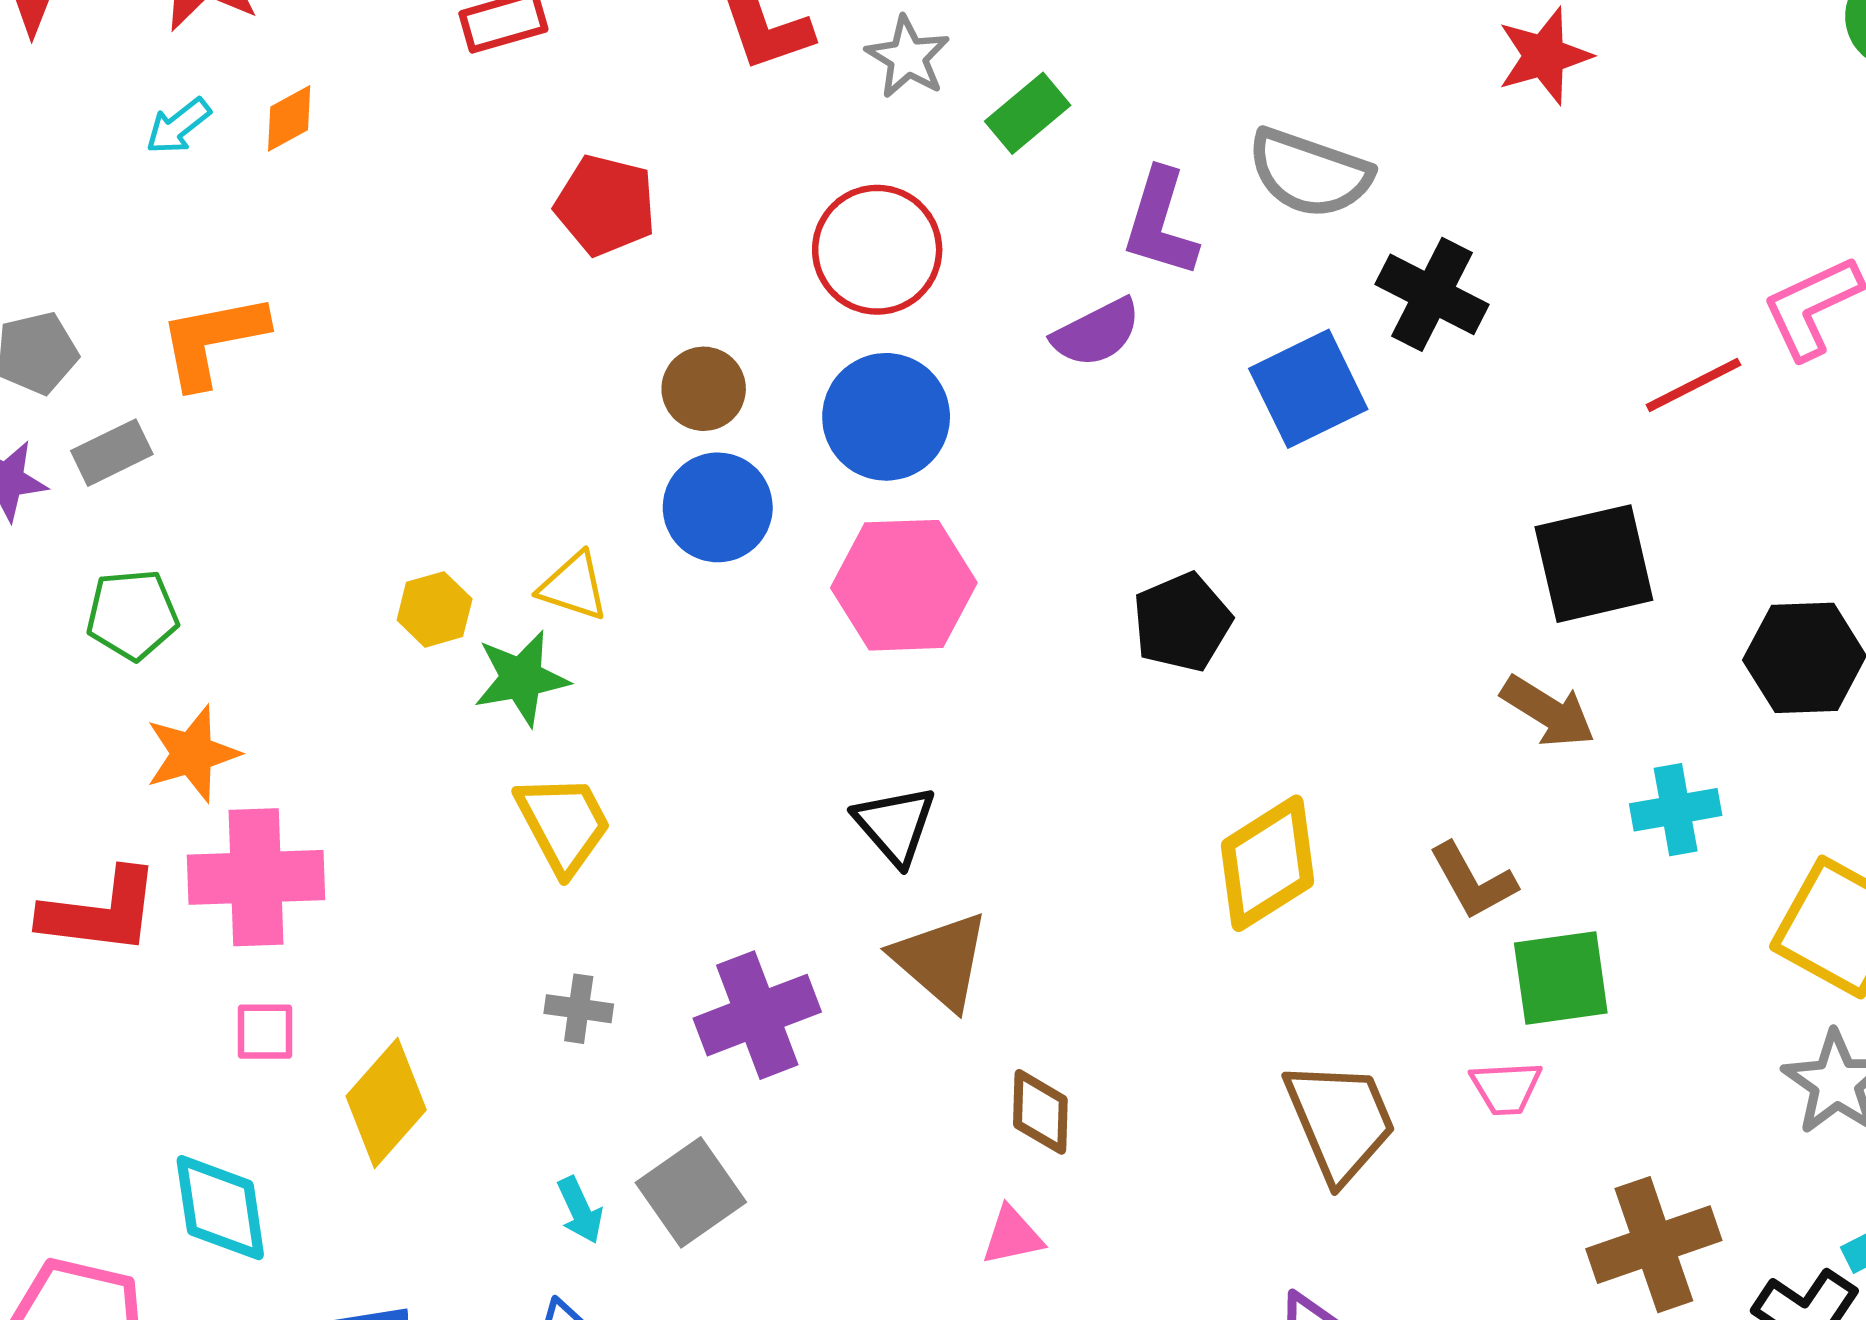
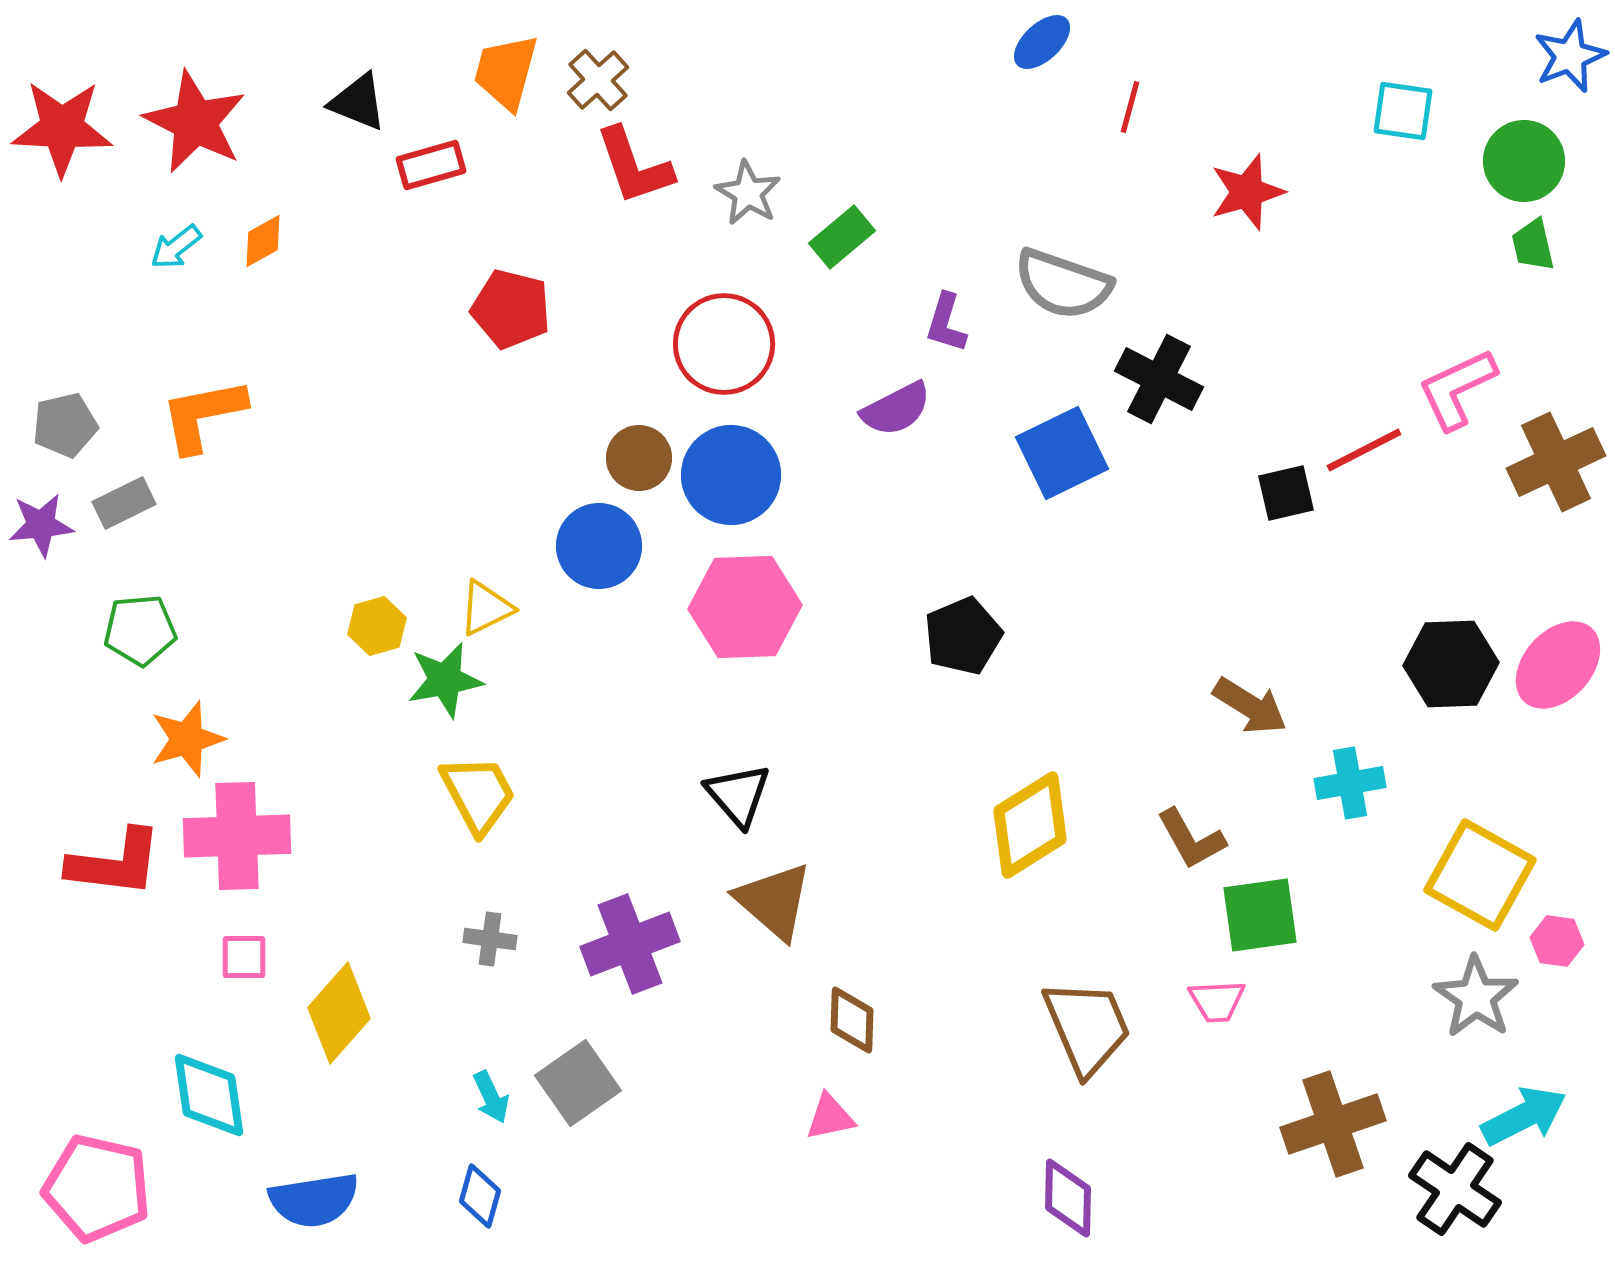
purple L-shape: (1160, 223) -> (946, 323), size x0.7
brown circle: (704, 389) -> (639, 458), moved
black square: (1594, 564) -> (1286, 493), moved, size x0.6
yellow triangle: (574, 586) -> (486, 608), turned -44

